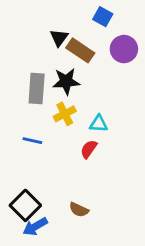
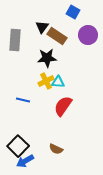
gray rectangle: (37, 88) -> (15, 40), moved
cyan triangle: (99, 124) -> (58, 82), moved
red semicircle: (89, 149) -> (63, 106), size x1.5

